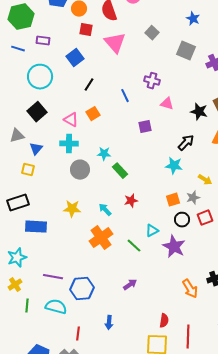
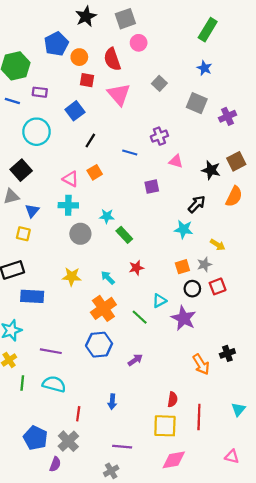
purple cross: (152, 81) -> (159, 136), turned -35
blue line: (125, 96) -> (130, 153), turned -48
black square: (37, 112) -> (21, 170), moved
blue hexagon: (82, 289) -> (99, 345), moved

